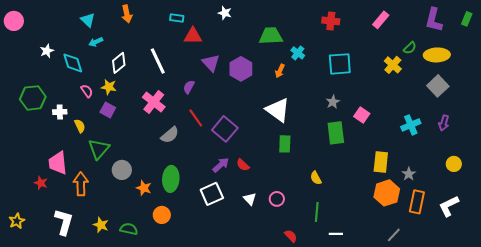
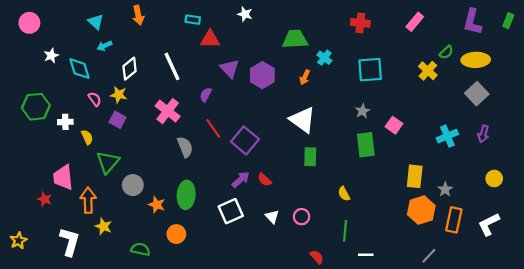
pink circle: (14, 21) -> (29, 23), moved
gray semicircle: (170, 135) -> (185, 147), turned -72
yellow star: (101, 225) -> (103, 226), moved

